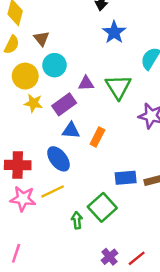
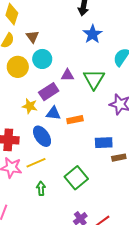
yellow star: (33, 103) -> (30, 106), moved
orange rectangle: (97, 137) -> (75, 120), turned 49
blue rectangle: (126, 178) -> (104, 143), moved
green arrow: (77, 220) -> (41, 188), moved

